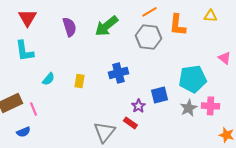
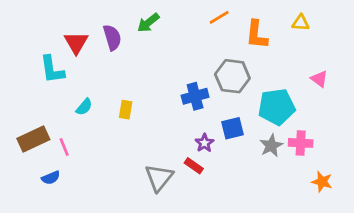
red triangle: (27, 18) -> (76, 43), moved
green arrow: (106, 26) -> (148, 23), moved, size x0.7
gray hexagon: (148, 37) -> (232, 76), moved
blue cross: (118, 73) -> (195, 96), moved

